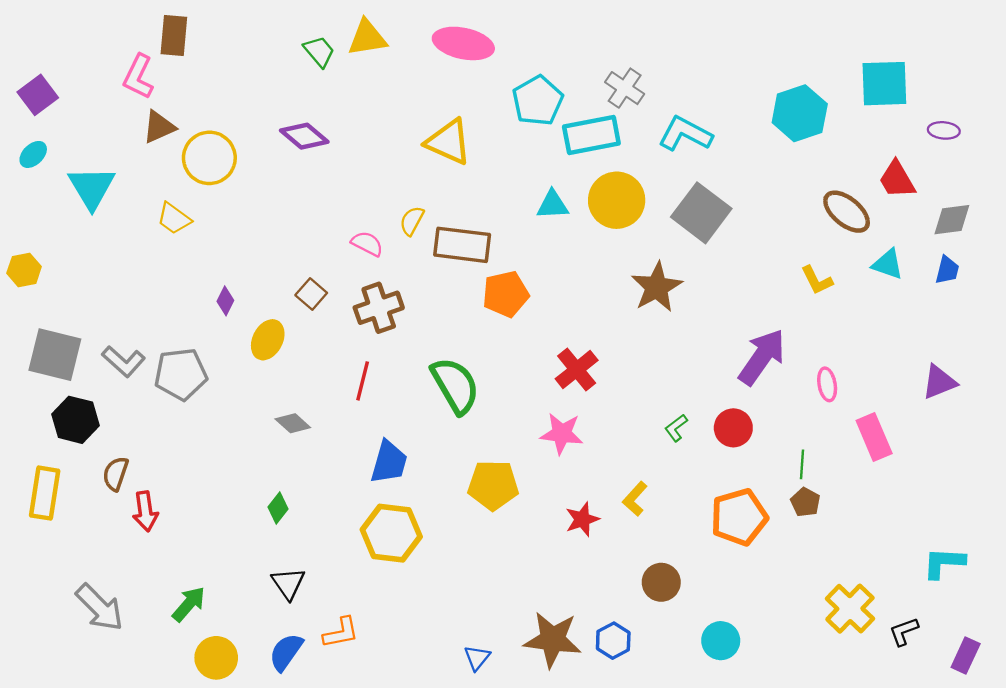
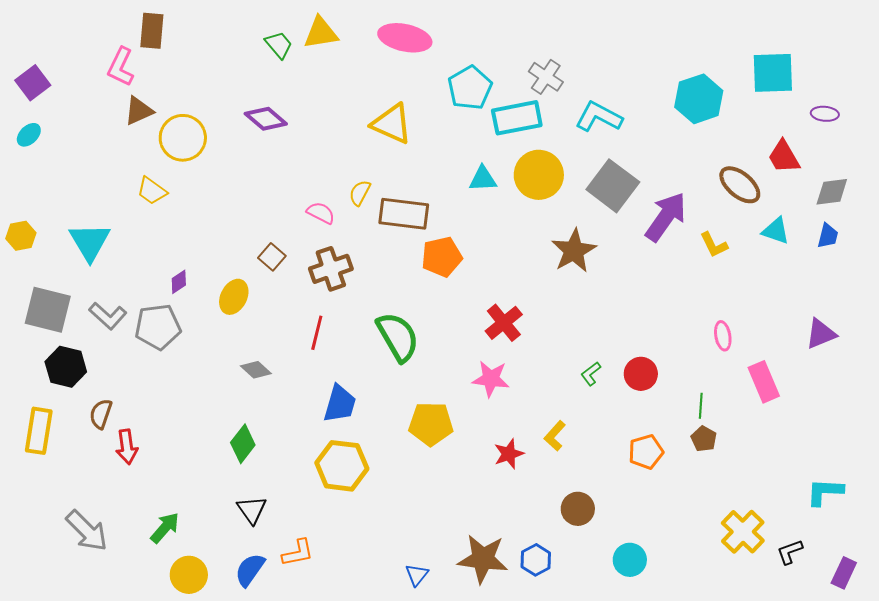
cyan triangle: (92, 188) -> (90, 242), moved
purple diamond: (225, 301) -> (179, 282), moved, turned 30
purple arrow: (762, 357) -> (666, 217), moved
green diamond: (278, 508) -> (243, 444), size x1.4
orange pentagon: (739, 517) -> (646, 452), size x0.7

